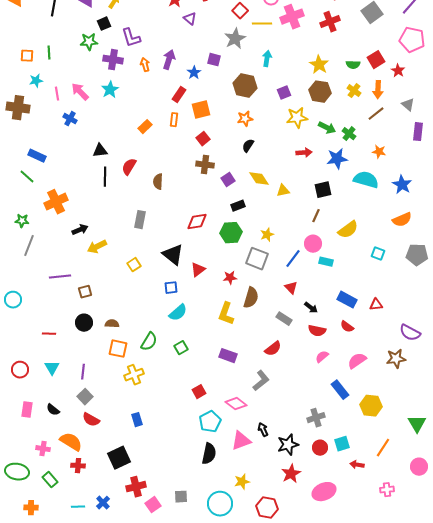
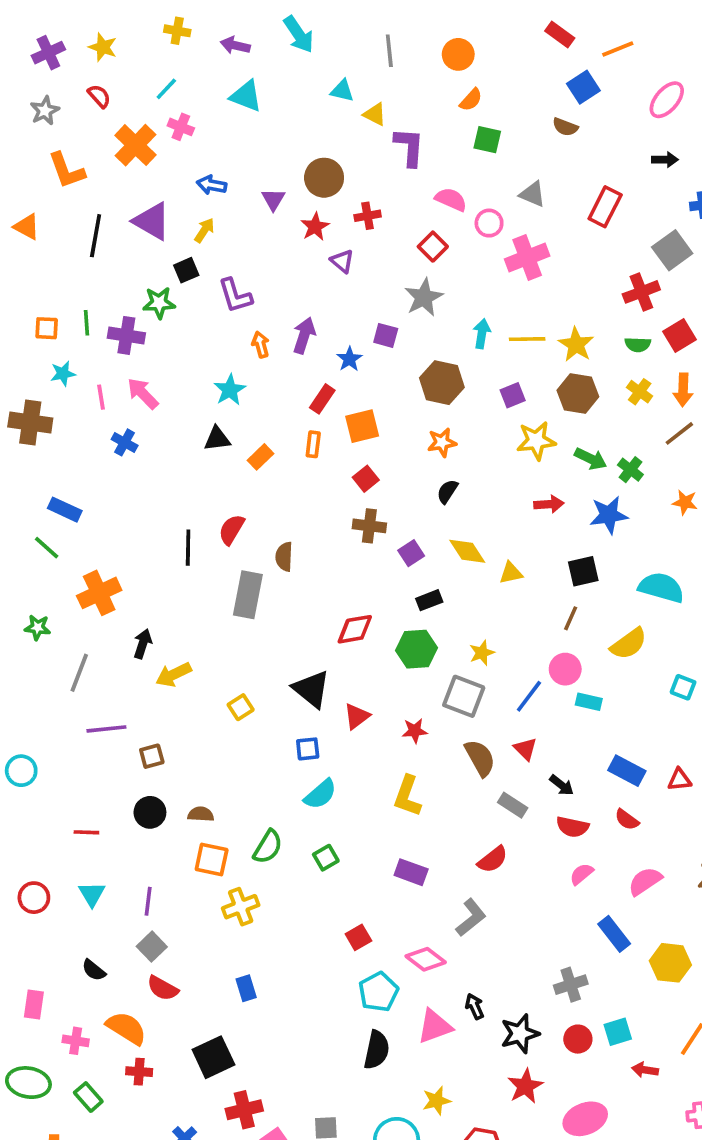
red cross: (330, 22) -> (641, 292), moved
yellow line: (262, 24) -> (527, 339), moved
purple cross: (113, 60) -> (126, 335), moved
cyan star: (110, 90) -> (230, 390), moved
black triangle: (100, 151) -> (217, 439), moved
cyan semicircle: (366, 180) -> (661, 588), moved
gray rectangle: (140, 220) -> (248, 595), moved, size x1.4
black arrow: (80, 230) -> (143, 644), turned -49
gray line: (29, 246) -> (79, 673), moved
brown semicircle: (251, 298) -> (480, 758), moved, turned -45
pink rectangle: (27, 410) -> (34, 1005), moved

